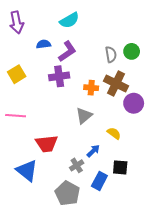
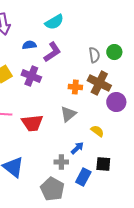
purple cross: (59, 76) -> (31, 76), moved, turned 30
red trapezoid: (47, 144) -> (32, 123), moved
gray cross: (77, 165) -> (61, 162), turned 32

